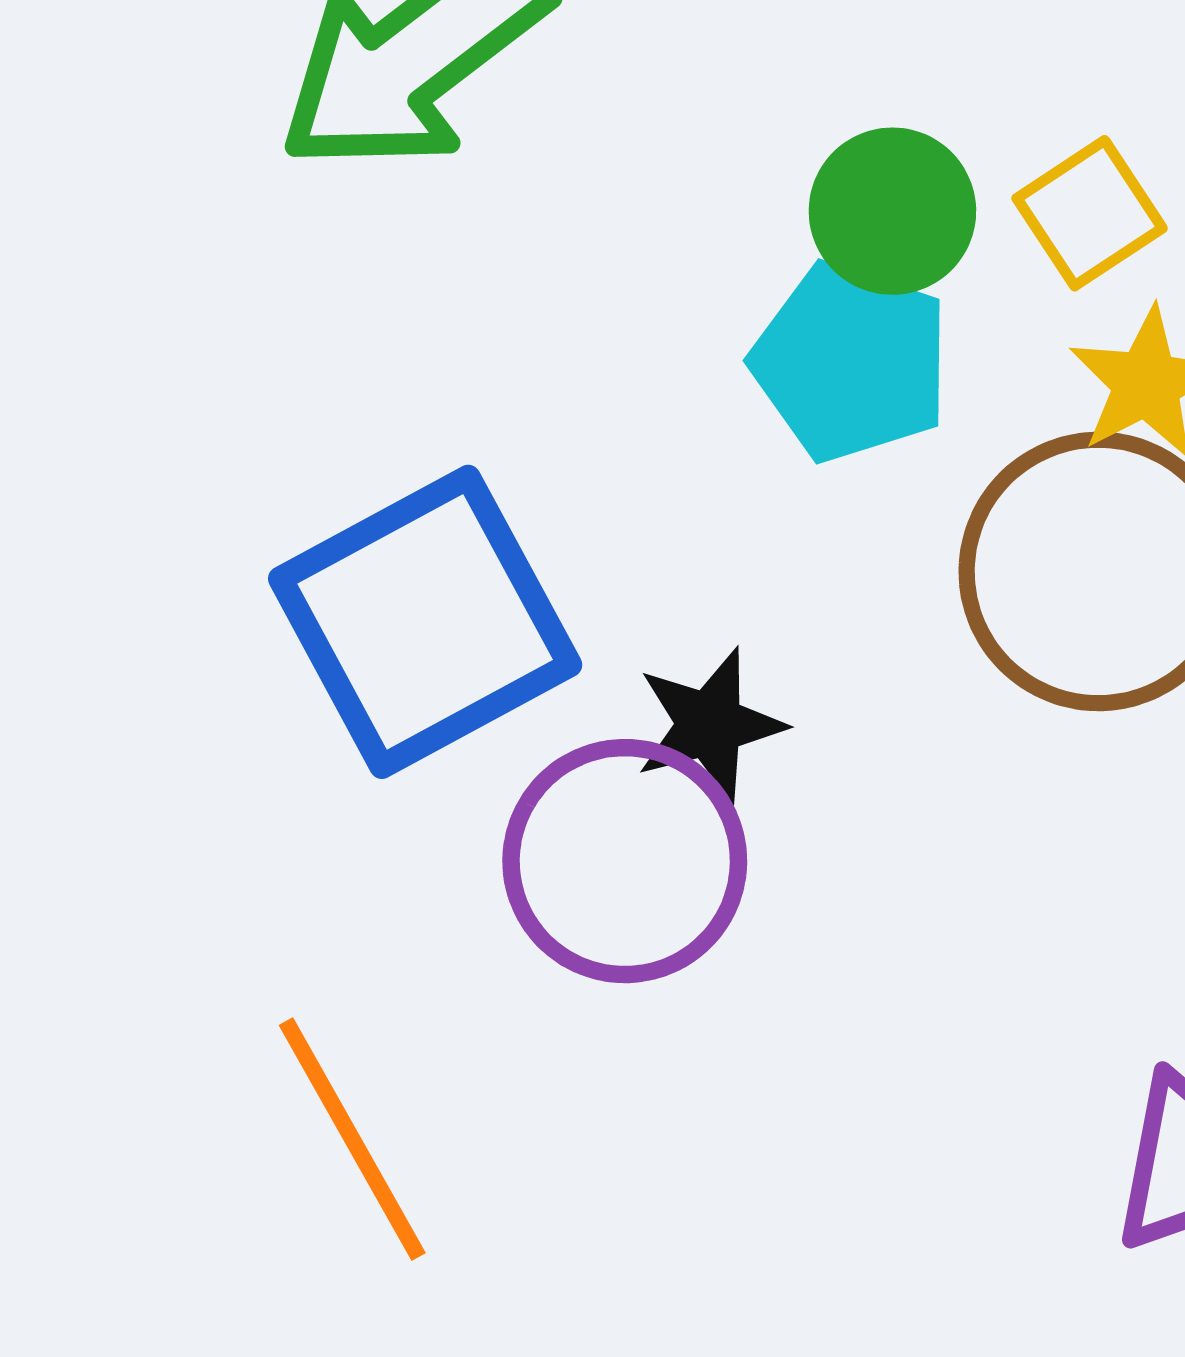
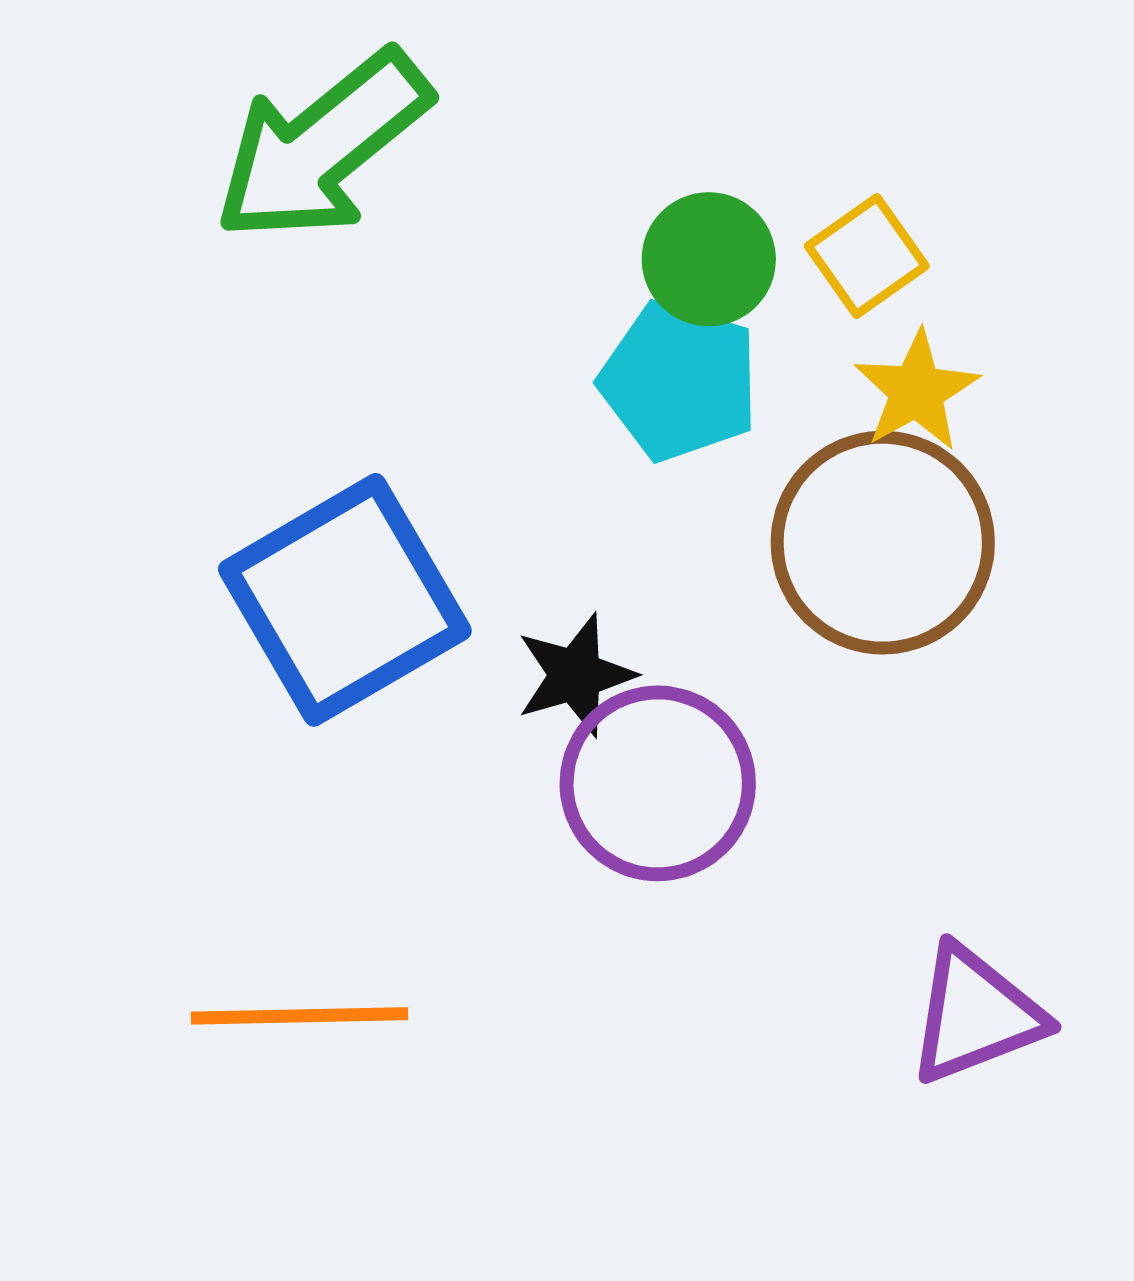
purple circle: (625, 861) -> (658, 783), moved
orange line: (352, 1139) -> (300, 1016), turned -60

